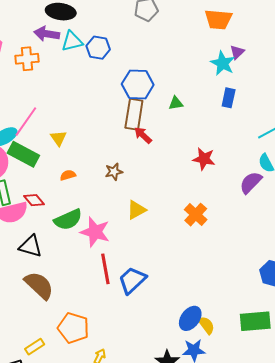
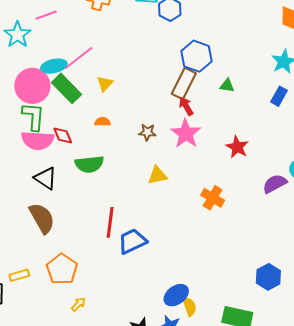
orange cross: (196, 215) -> (213, 198), turned -30
pink star: (95, 232) -> (186, 134), moved

